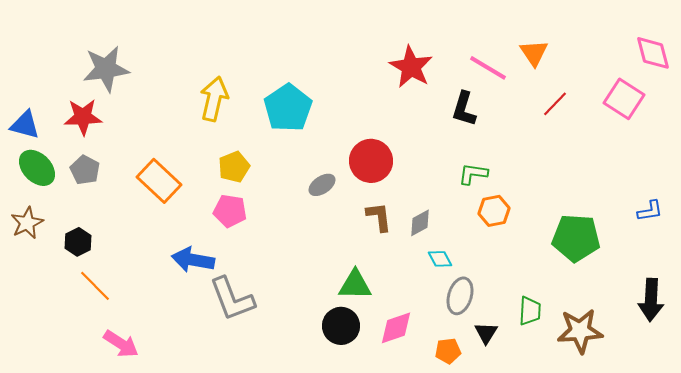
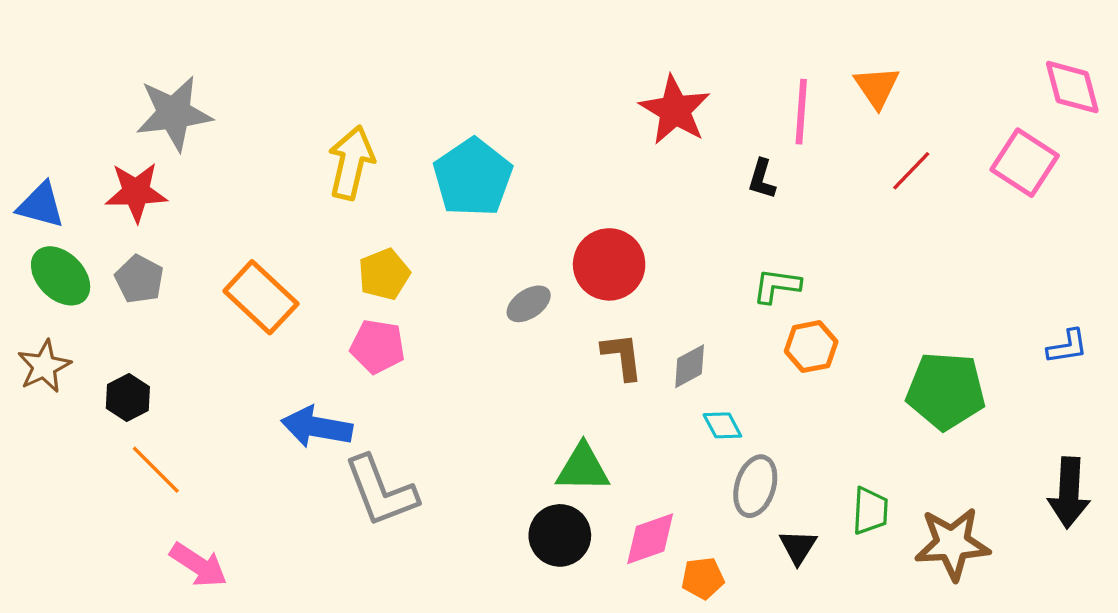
pink line: (488, 68) -> (801, 112), turned 63
black L-shape: (464, 109) -> (762, 179), size x0.7
orange pentagon: (448, 351) -> (703, 578), moved

